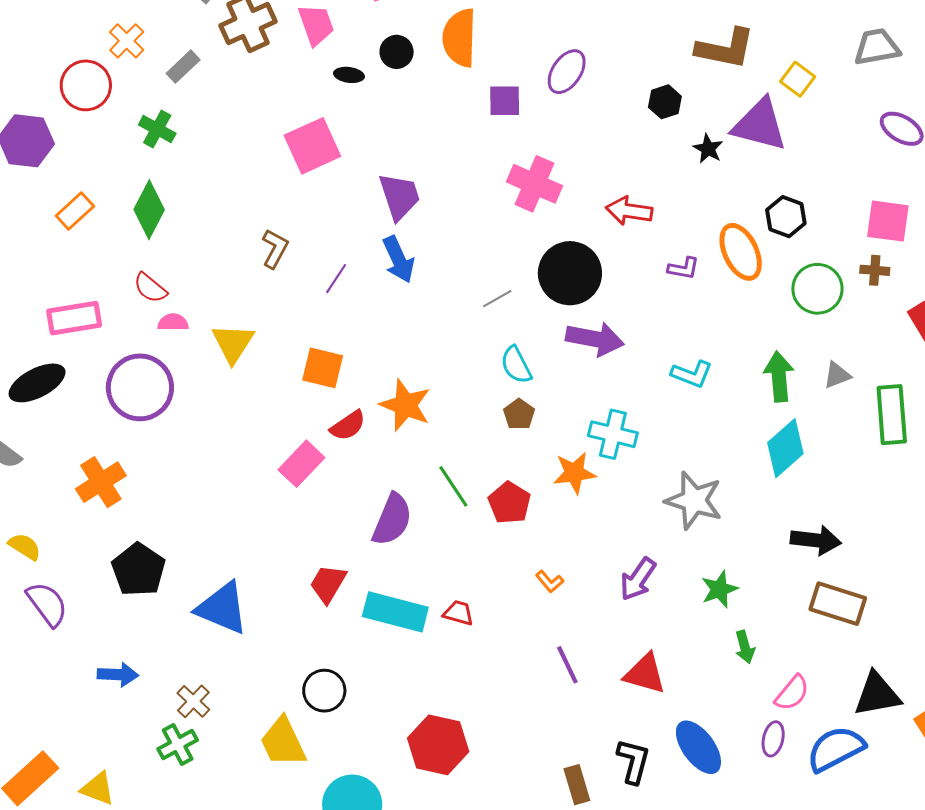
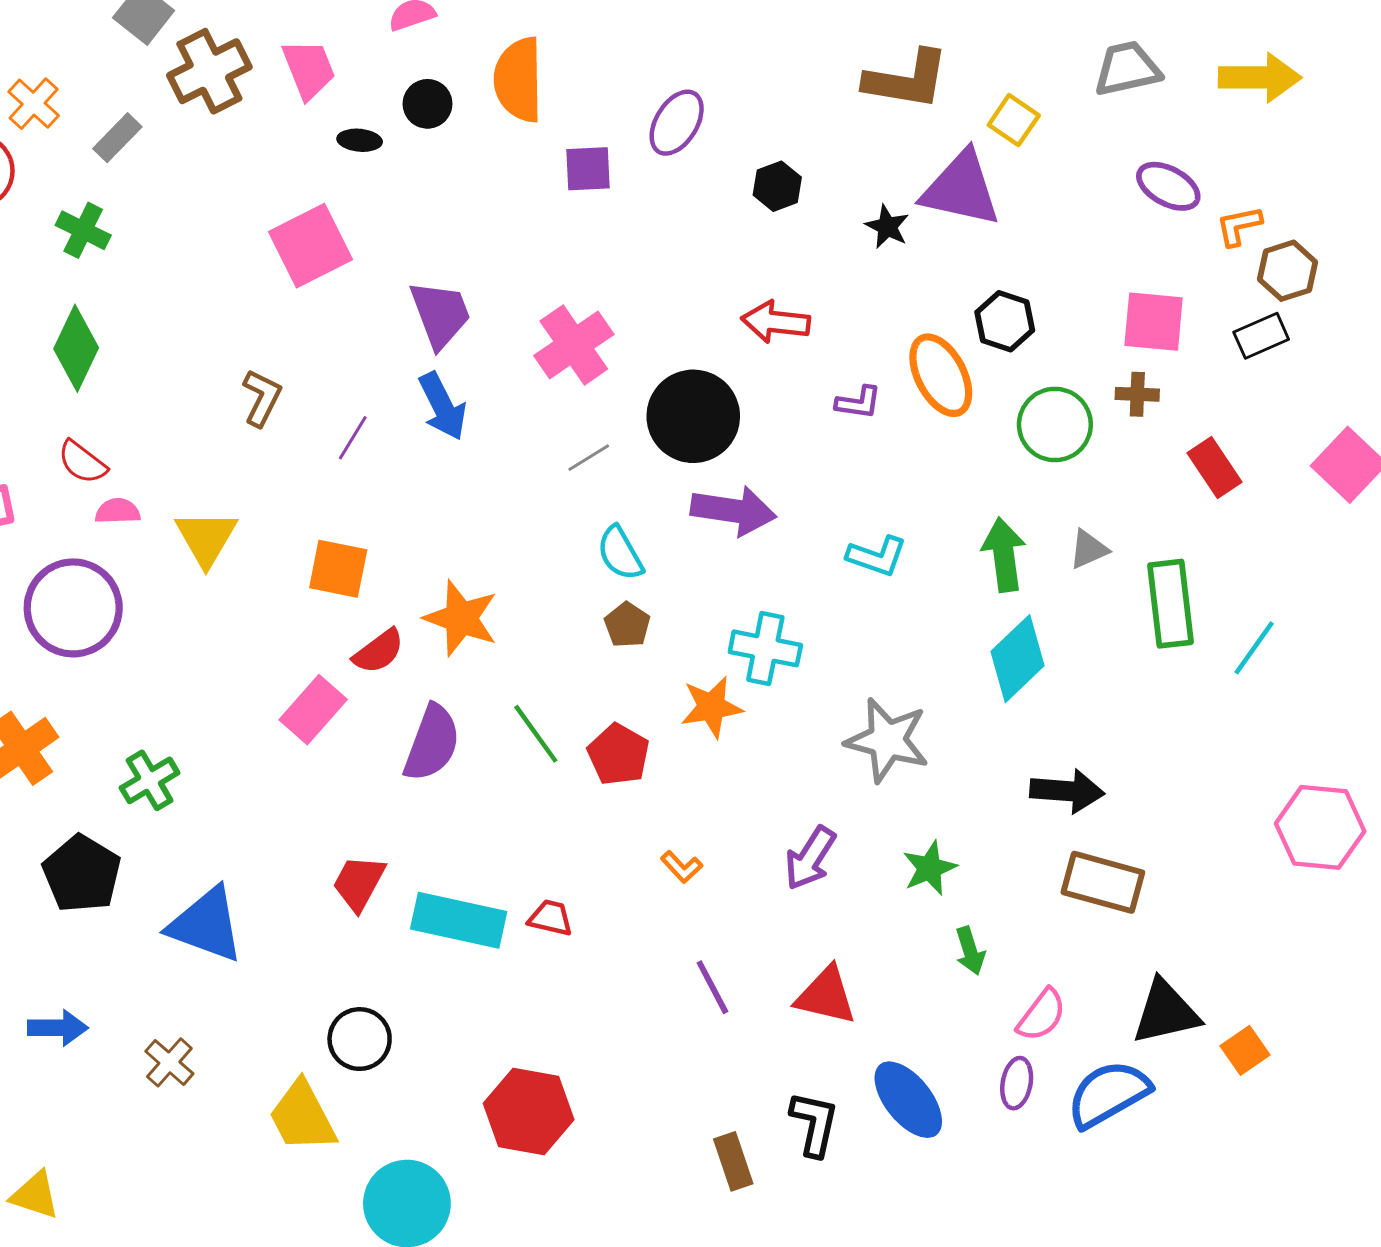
black hexagon: (665, 102) -> (777, 186), moved
pink cross: (535, 184) -> (574, 345), moved, turned 34
purple semicircle: (392, 520) -> (432, 743), moved
green cross: (178, 745) -> (150, 780), moved

